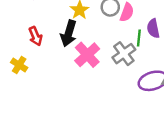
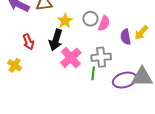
green line: (139, 38) -> (93, 73), moved
gray cross: (124, 54) -> (101, 57), turned 30

